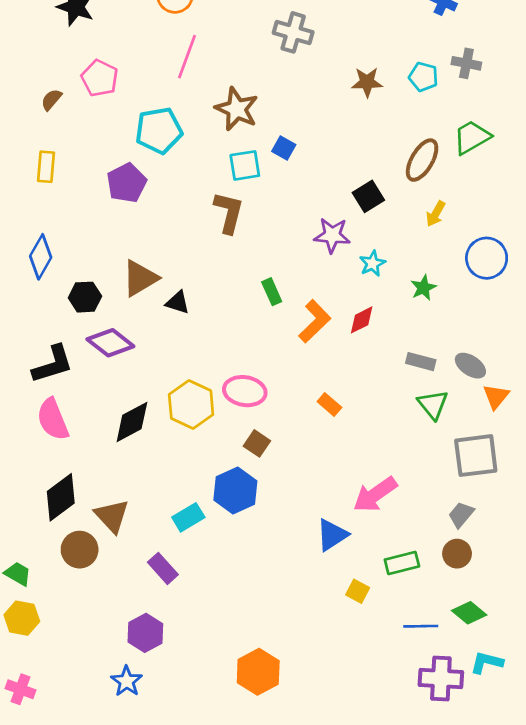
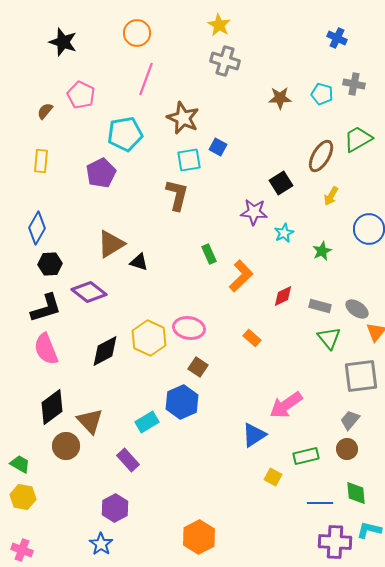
black hexagon: (85, 297) -> (50, 264), moved
red diamond: (362, 320) -> (283, 296), moved
green diamond: (469, 613) -> (356, 493), turned 45

